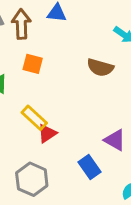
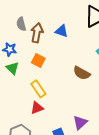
yellow rectangle: (34, 118) -> (38, 89), moved
purple triangle: (115, 140) -> (80, 123), turned 35

